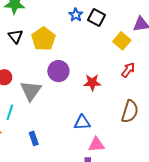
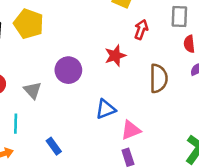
purple circle: (58, 71) -> (68, 70), moved
red star: (92, 82) -> (115, 56), moved
gray triangle: (31, 91) -> (33, 90), size x0.7

